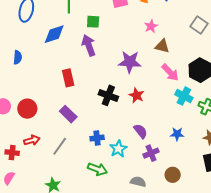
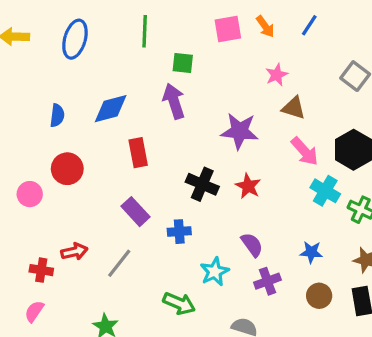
blue diamond: (54, 34) -> (111, 109), moved
red circle: (27, 109) -> (67, 169), moved
blue cross: (97, 138) -> (179, 232), moved
brown circle: (173, 175) -> (319, 296), moved

